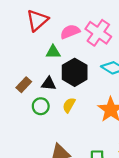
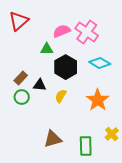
red triangle: (37, 20) -> (19, 21), moved
black triangle: (49, 84) -> (40, 85), moved
green circle: (41, 106) -> (22, 97), moved

